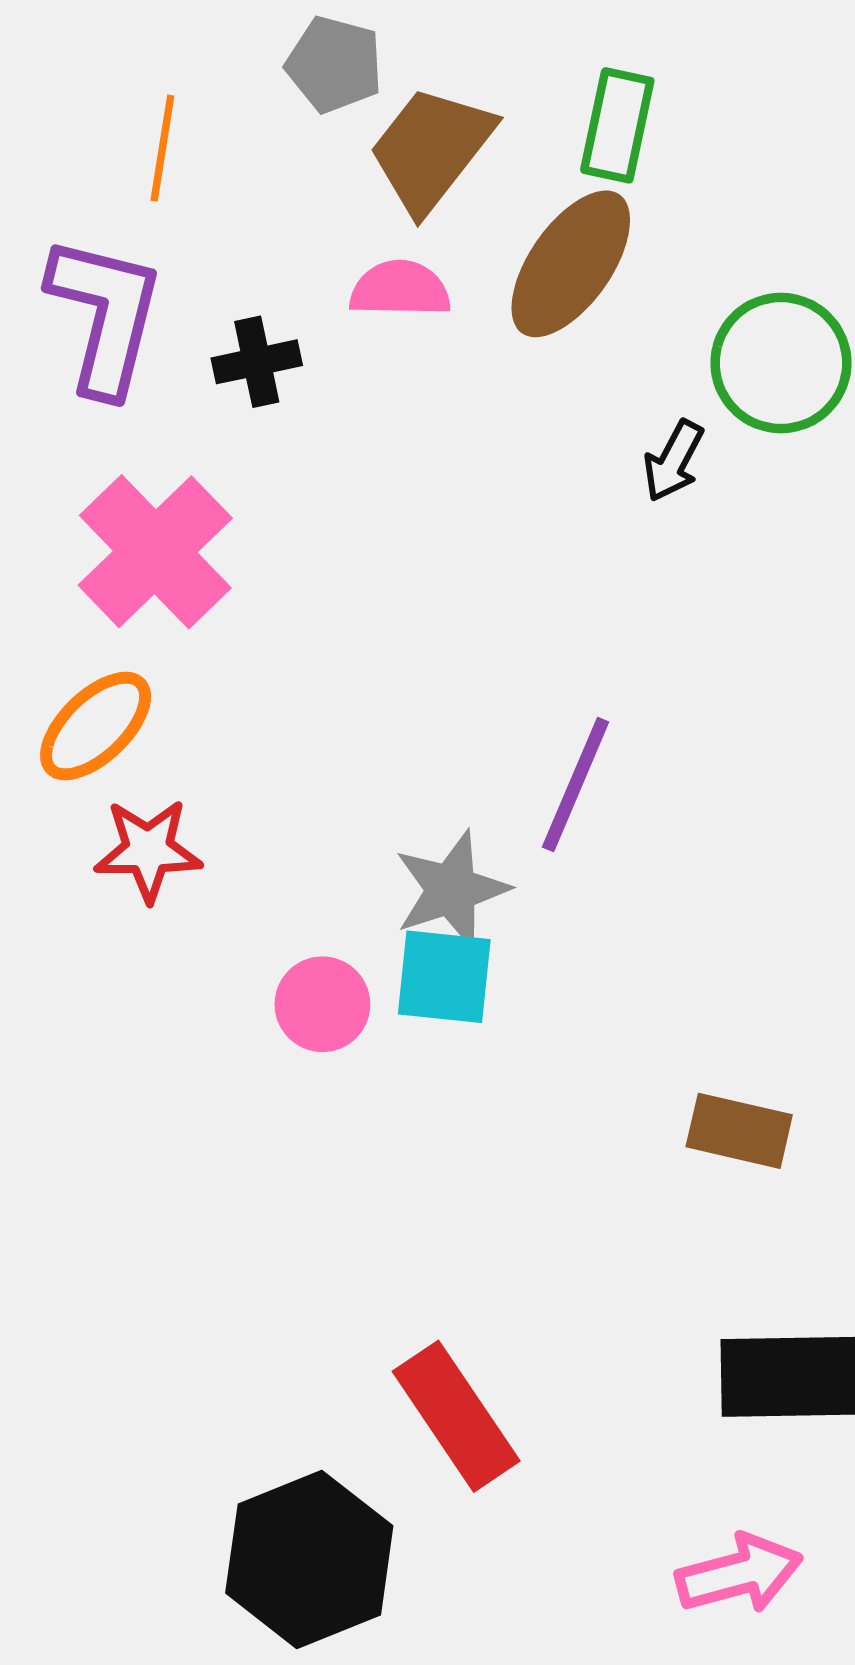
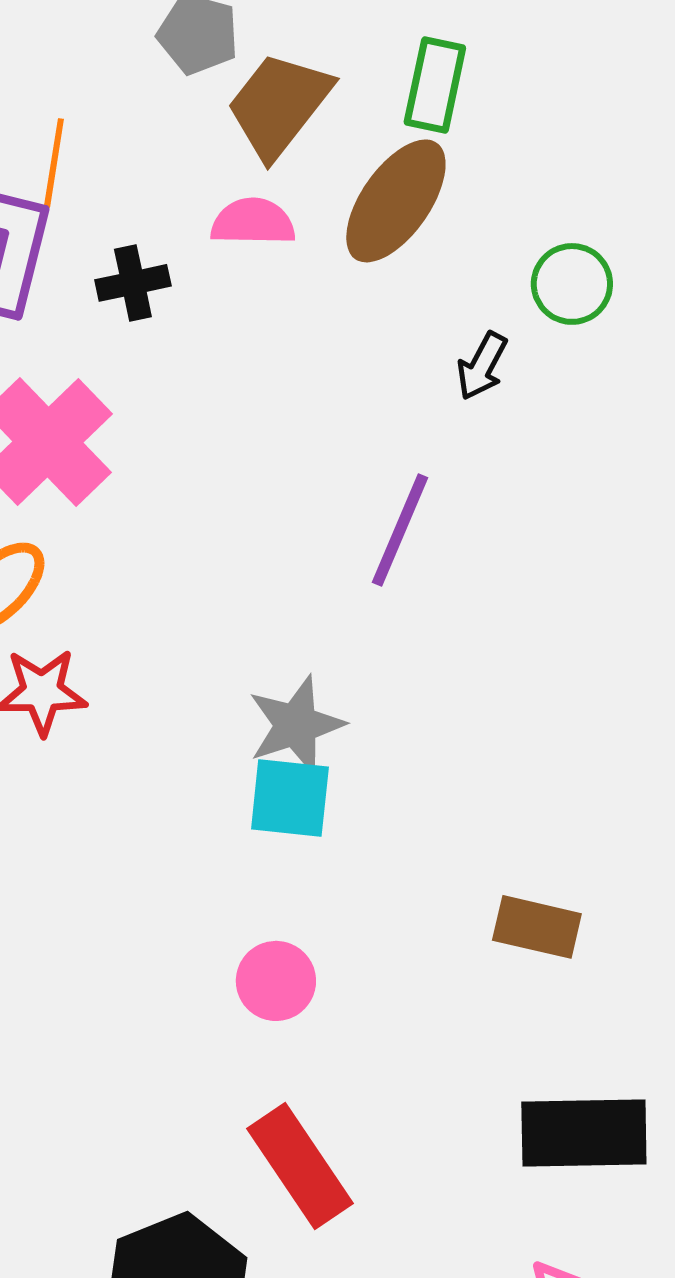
orange line: (162, 148) -> (54, 163), moved
green circle: (781, 363) -> (572, 284), size x0.7
purple line: (576, 785) -> (400, 530), moved
pink circle: (322, 1004) -> (276, 981), moved

